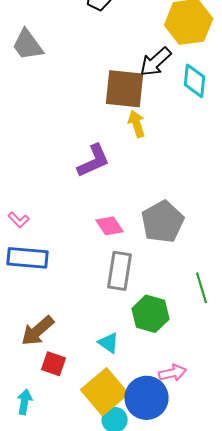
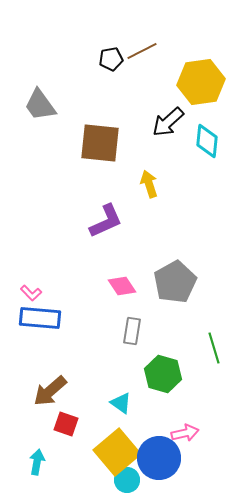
brown square: (125, 89) -> (100, 143), moved
pink L-shape: (19, 220) -> (31, 293), moved
gray rectangle: (120, 271) -> (132, 331), size x0.7

